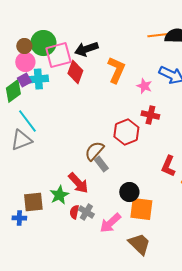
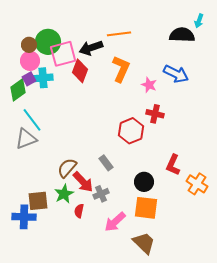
orange line: (159, 35) -> (119, 34), moved
brown semicircle: (94, 151) -> (67, 168), moved
black circle: (129, 192) -> (144, 182), moved
gray cross: (86, 212) -> (101, 194), moved, turned 35
blue cross: (19, 218) -> (24, 217), size x1.6

